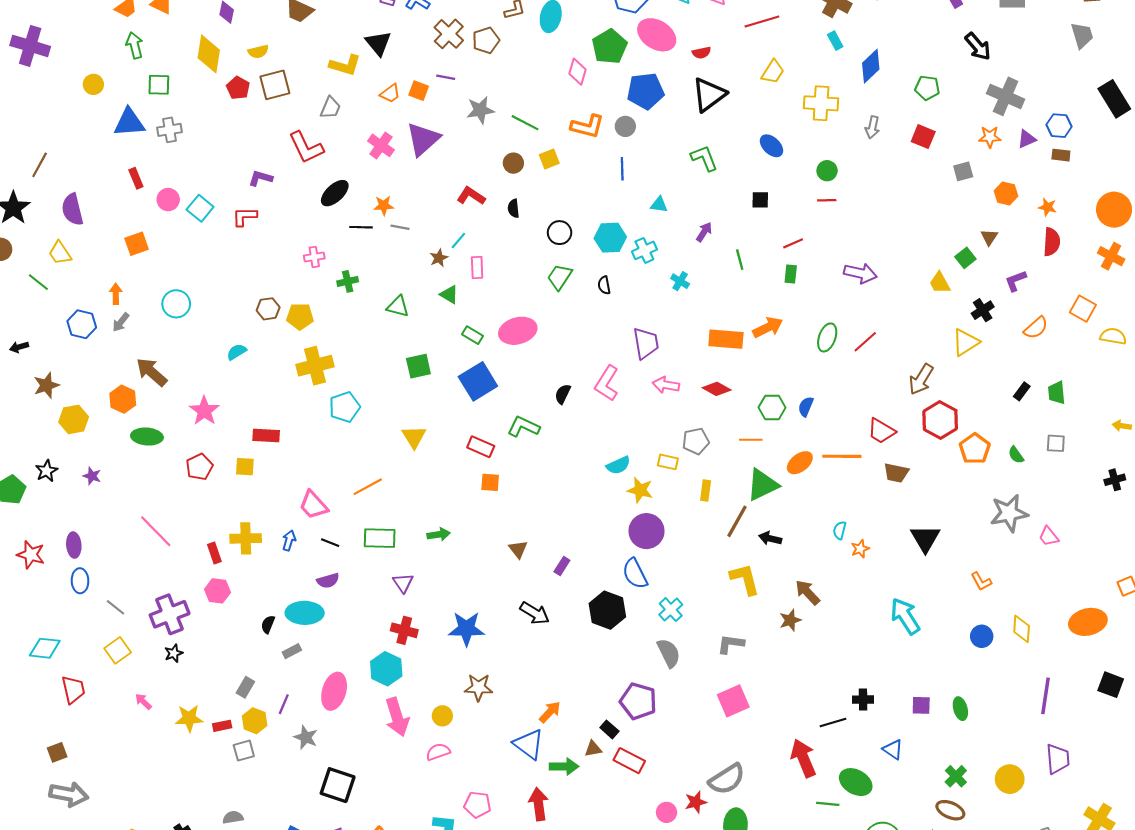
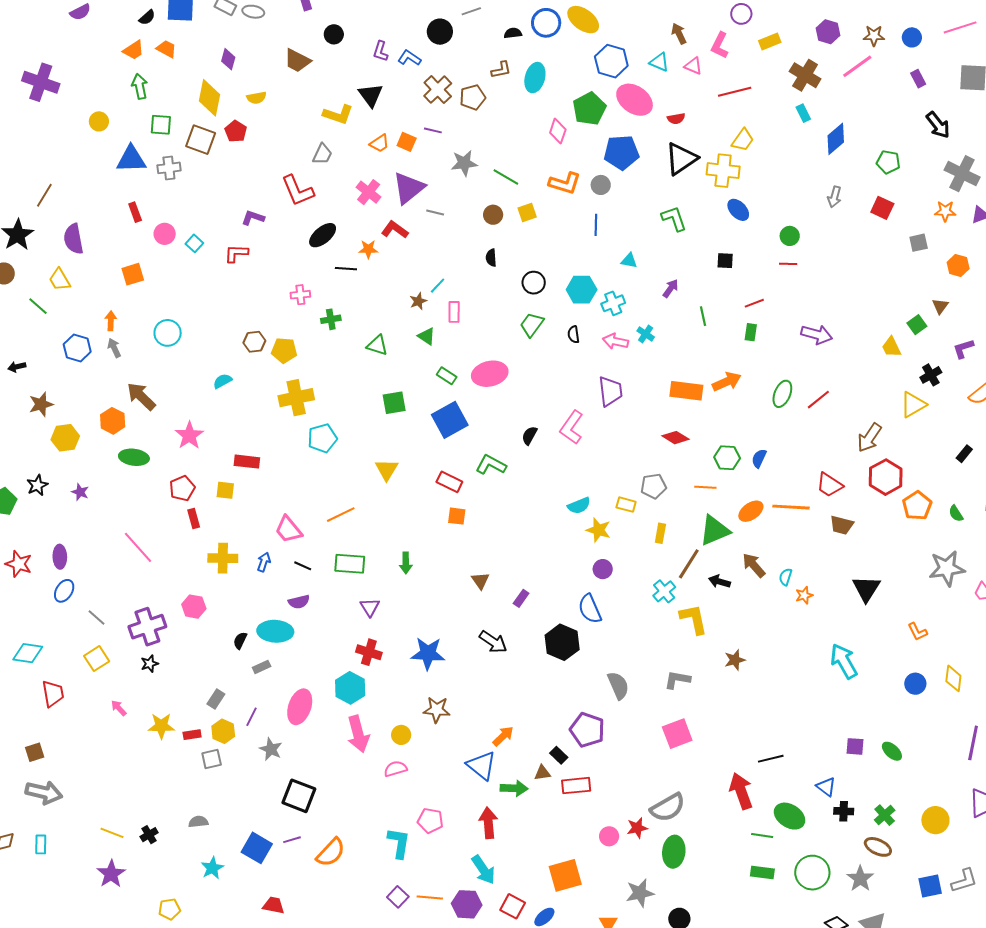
brown square: (275, 85) -> (201, 140), moved, turned 32
yellow cross: (821, 103) -> (723, 171), moved
red L-shape: (471, 196) -> (395, 230), moved
cyan square: (200, 208) -> (194, 243), size x0.7
gray line: (400, 227) -> (435, 213), moved
gray arrow: (121, 322) -> (114, 348), turned 114
pink arrow: (666, 385) -> (615, 341), moved
purple circle: (646, 531) -> (603, 569), size x0.6
green arrow: (439, 534) -> (406, 563), turned 95
red rectangle: (214, 553) -> (194, 519), moved
blue ellipse: (80, 581) -> (64, 591), turned 30
brown arrow: (807, 592) -> (754, 565), moved
cyan cross: (671, 610) -> (664, 591), moved
black cross: (863, 700) -> (844, 811), moved
green ellipse: (960, 709) -> (892, 751), turned -35
red rectangle: (629, 761) -> (576, 786), turned -36

